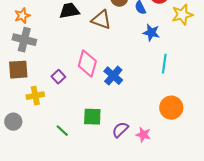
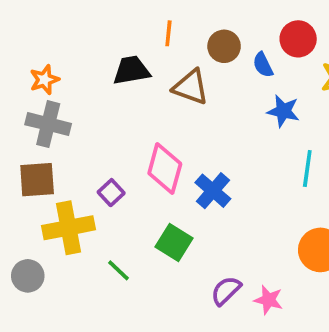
yellow cross: (35, 96) -> (69, 228), size x1.5
green square: (92, 117) -> (174, 243), moved, turned 30
green line: (62, 131) -> (118, 270), moved

